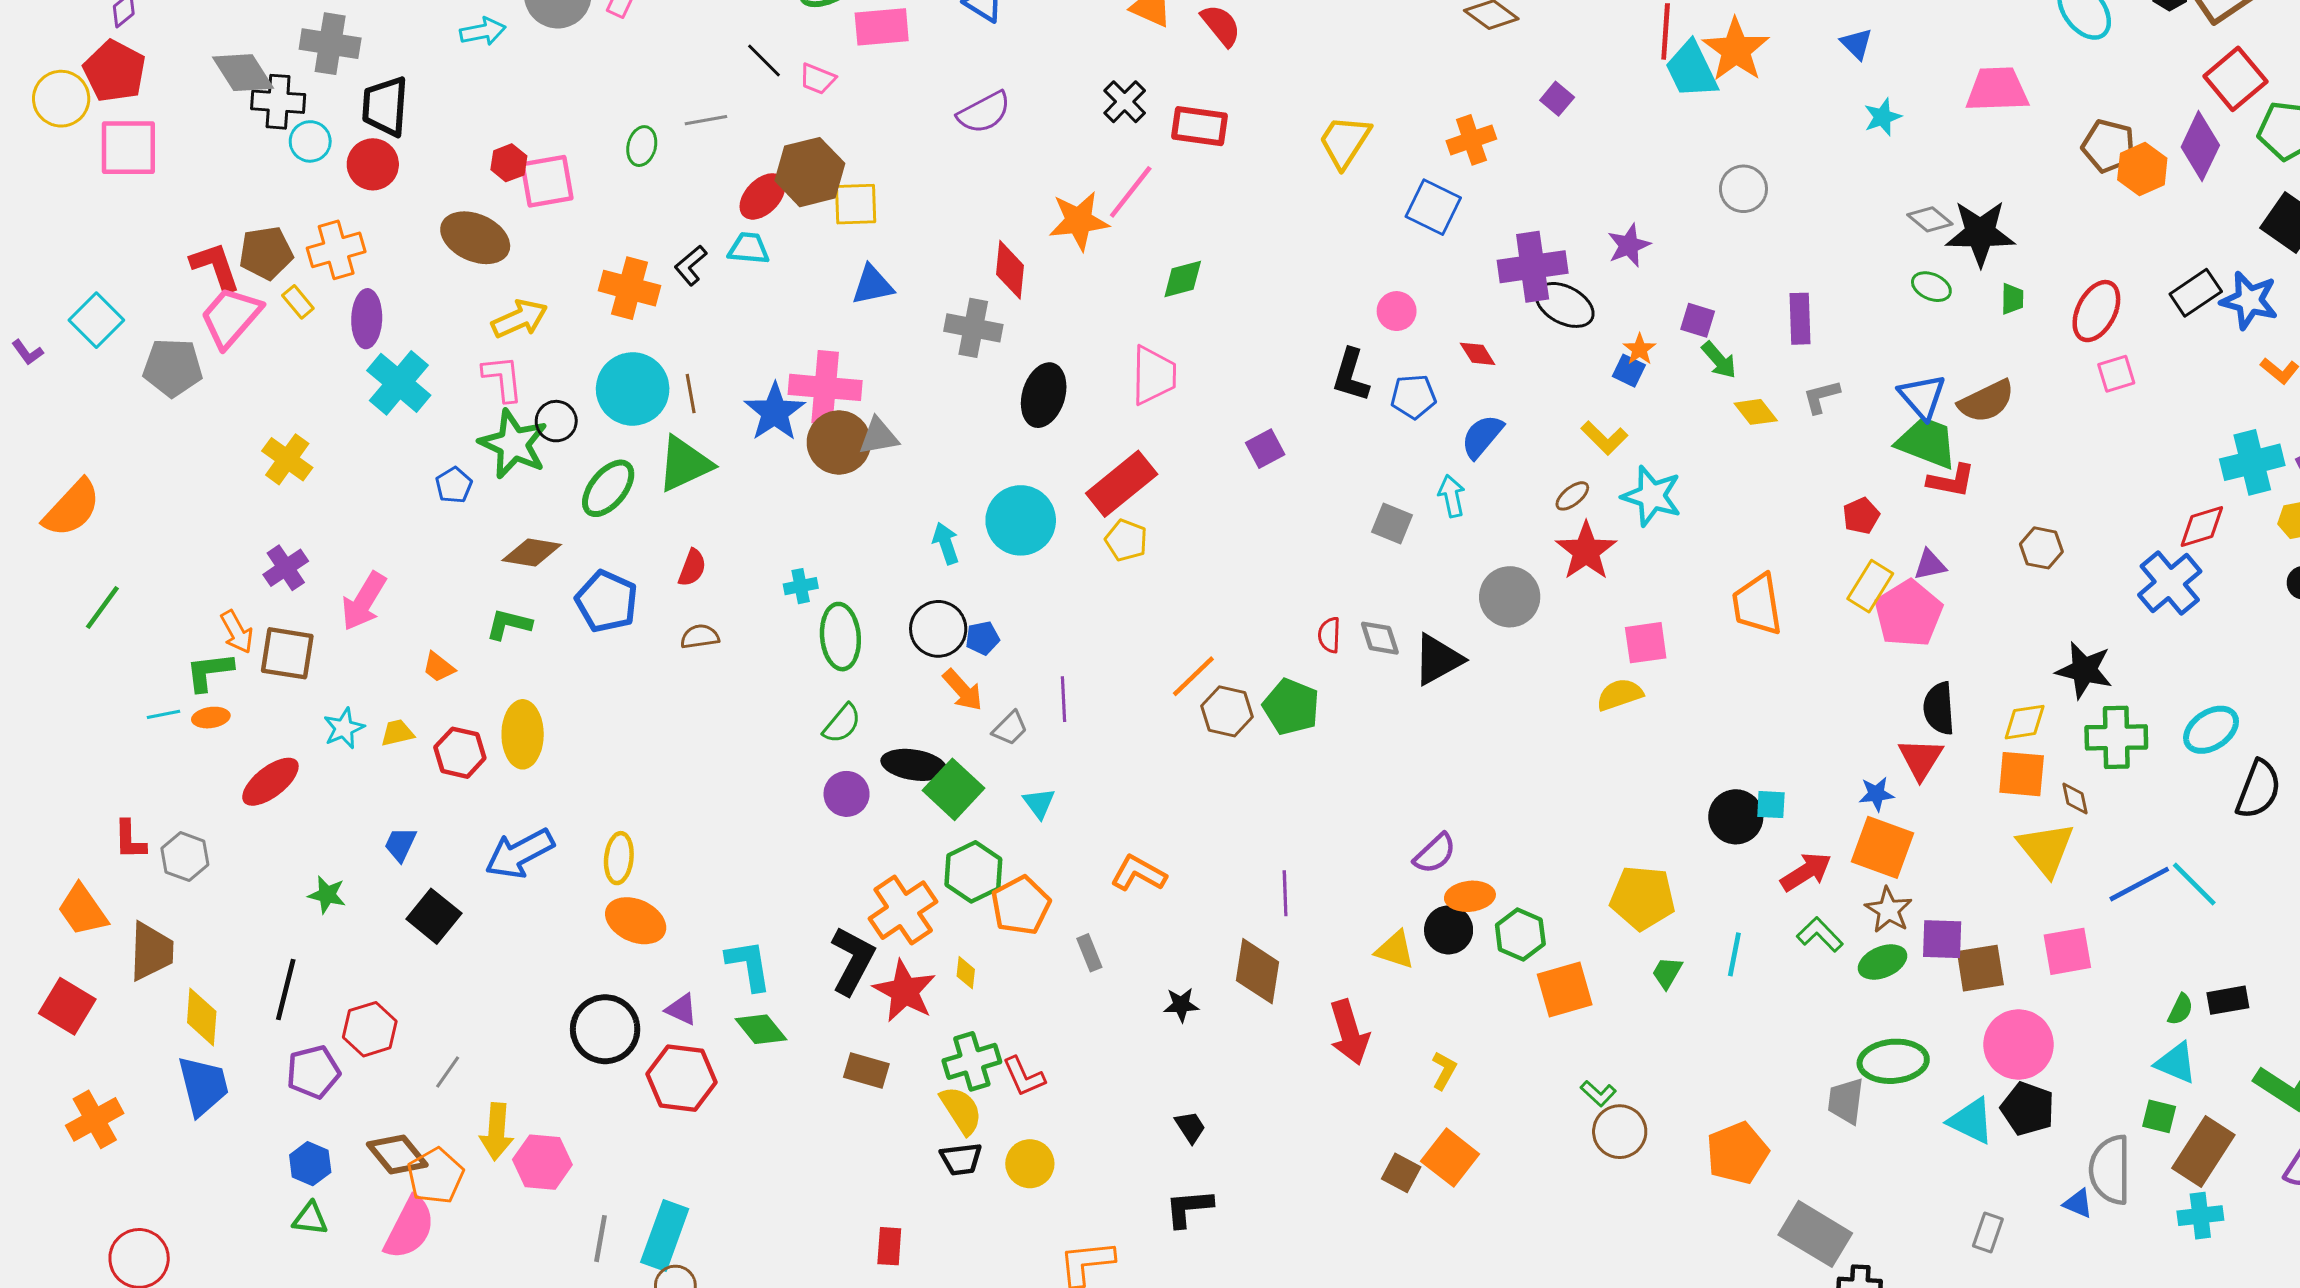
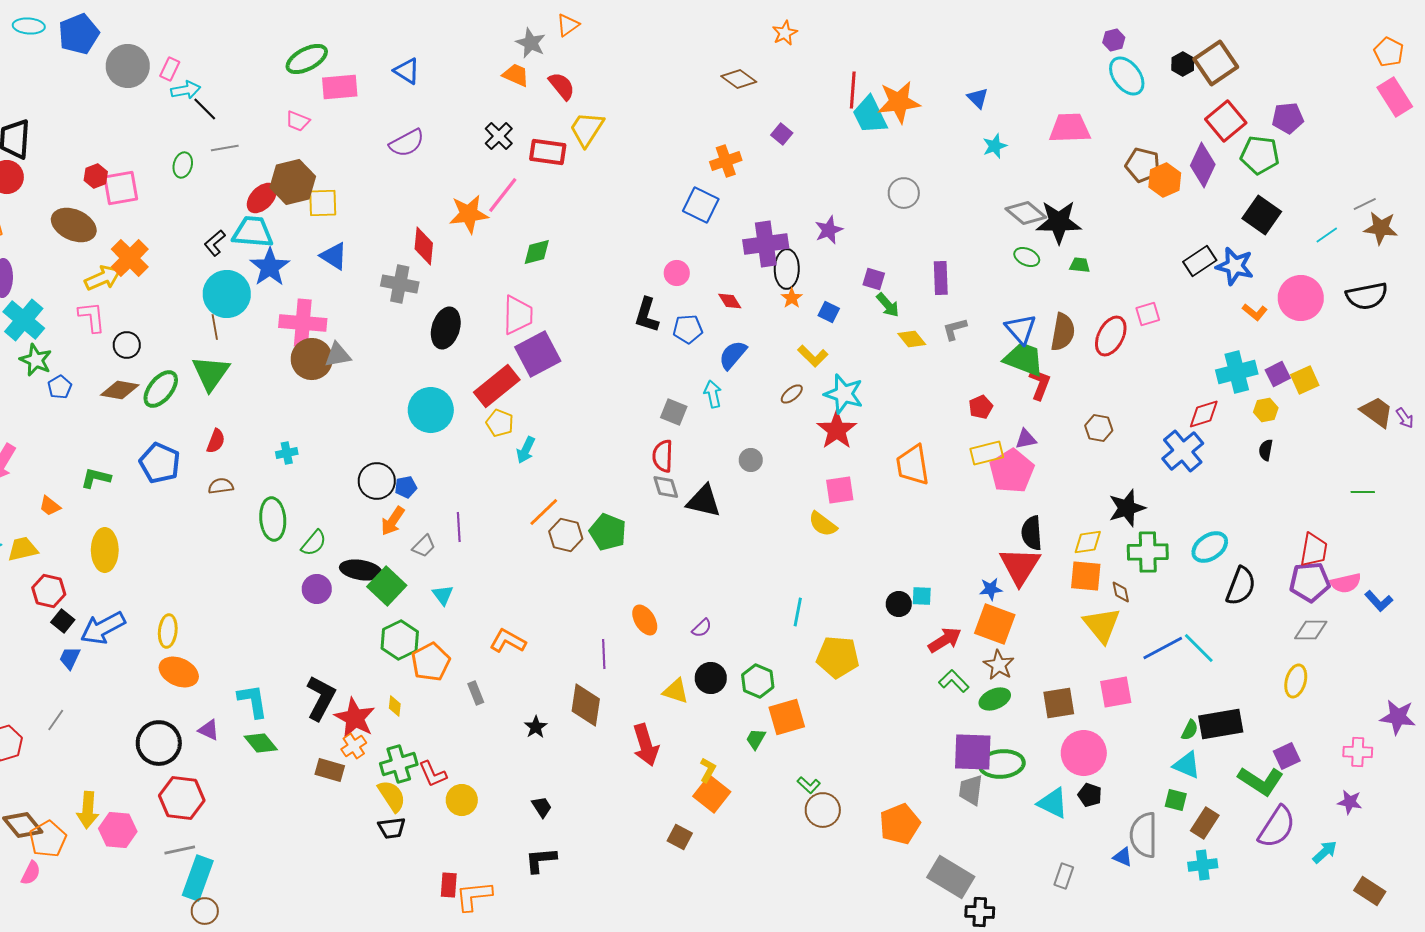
cyan arrow: (483, 31) -> (186, 90), moved
orange star: (1736, 50) -> (899, 102), turned 30
black line: (764, 60) -> (205, 109), moved
yellow trapezoid: (1345, 141) -> (587, 129), moved
gray diamond: (1930, 219) -> (1026, 213), size x1.4
cyan trapezoid: (749, 248) -> (253, 232), size x1.5
blue triangle: (872, 285) -> (334, 256), turned 44
orange cross: (630, 288) -> (130, 258), moved, turned 30
green trapezoid: (2012, 299) -> (1080, 265), turned -85
black ellipse: (1565, 305) -> (787, 269), turned 63
red ellipse: (2096, 311) -> (1111, 336), moved
orange star: (1640, 349) -> (792, 298), moved
cyan circle: (633, 389) -> (227, 294), moved
brown semicircle: (1986, 401) -> (1063, 332), turned -54
blue star: (775, 412) -> (270, 267), moved
green star: (513, 444) -> (36, 360), moved, size x0.7
purple square: (1265, 449) -> (538, 354), moved, size x1.8
green triangle: (685, 464) -> (211, 373), turned -30
red L-shape: (1951, 481) -> (1040, 384), turned -80
cyan arrow: (946, 543) -> (526, 450), moved, turned -136
red star: (1586, 551) -> (837, 430), moved
brown diamond: (532, 552) -> (120, 390), moved
yellow rectangle: (1870, 586) -> (987, 453), turned 44
gray circle: (1510, 597) -> (751, 460), size x0.6
red semicircle: (1329, 635) -> (663, 456), moved, size x1.4
green ellipse: (840, 637) -> (273, 519), moved
black triangle: (1438, 659) -> (704, 501), turned 42
black star: (2084, 670) -> (1127, 508), turned -30
orange arrow: (963, 690) -> (393, 521), turned 76
yellow semicircle: (1620, 695) -> (823, 524), turned -124
yellow trapezoid: (397, 733) -> (23, 549), size x1.4
red hexagon: (460, 753) -> (49, 591), moved
red triangle: (1921, 759) -> (1020, 566), size x1.4
black circle: (1736, 817) -> (899, 604), size x0.7
blue trapezoid: (400, 844) -> (70, 658), moved
purple semicircle: (1435, 854) -> (702, 628), size x0.7
orange ellipse: (1470, 896) -> (645, 620), moved, turned 64
orange cross: (903, 910) -> (354, 746), moved, size x0.6
black square: (434, 916) -> (63, 621), moved, size x0.7
purple square: (1942, 939) -> (973, 752), moved, size x1.4
cyan line: (1734, 954) -> (798, 612), moved
green trapezoid: (1667, 973) -> (756, 739), moved
black rectangle: (2228, 1000) -> (1221, 724), size x1.6
black star: (1181, 1005) -> (536, 727), turned -30
gray line: (448, 1072) -> (56, 720), moved
red hexagon: (681, 1078) -> (182, 798), moved
black pentagon: (2028, 1109) -> (1090, 795), size x0.7
brown rectangle: (2203, 1151) -> (1205, 823), size x0.7
orange square: (1450, 1158) -> (712, 794), moved
yellow circle: (1030, 1164) -> (462, 800), moved
pink semicircle: (410, 1228) -> (31, 873), size x0.6
gray line: (601, 1239) -> (180, 850), moved, turned 68
red rectangle: (889, 1246) -> (449, 885), moved

